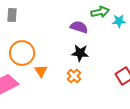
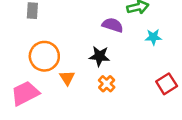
cyan star: (119, 21) -> (153, 37), moved
black star: (80, 53) -> (99, 56), moved

